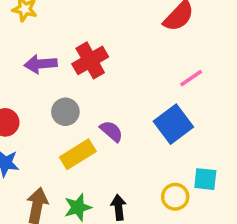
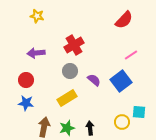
purple arrow: (41, 64) -> (36, 53), moved
gray circle: (65, 112) -> (70, 71), moved
purple semicircle: (111, 131) -> (94, 80), moved

